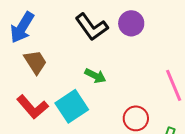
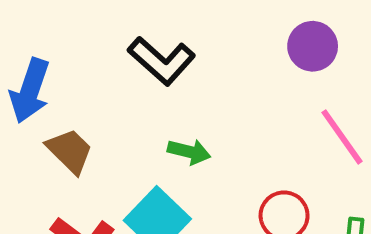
purple circle: (131, 23) -> (313, 46), moved

